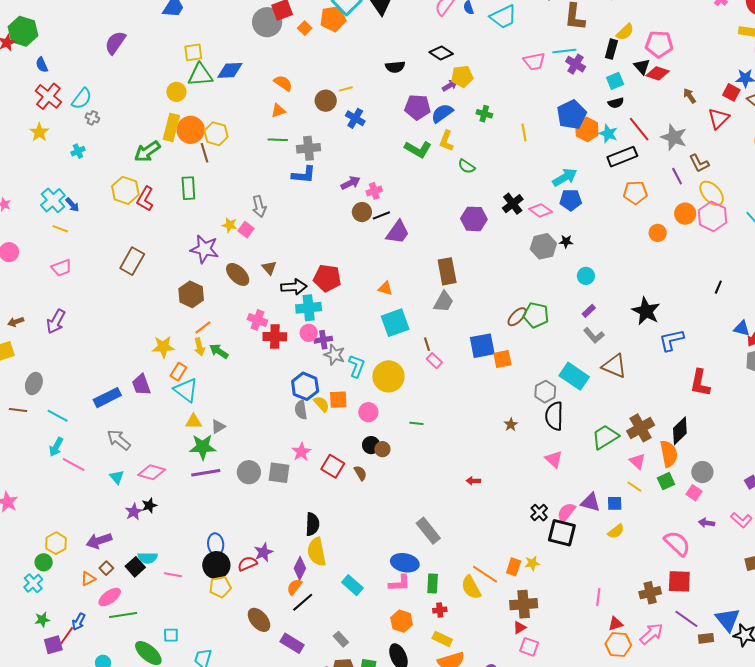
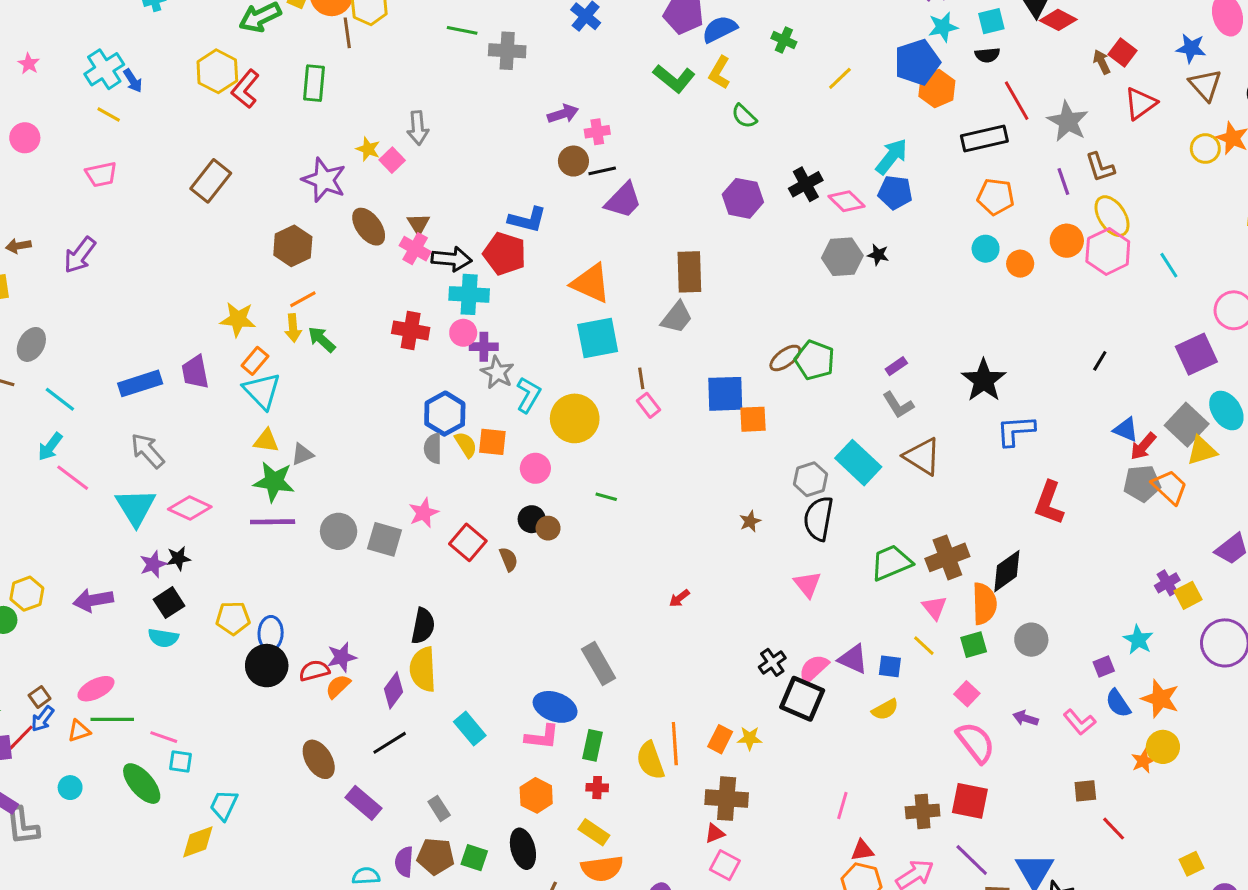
red square: (731, 92) -> (1122, 53), moved
yellow line: (524, 133) -> (840, 78), turned 48
cyan star: (608, 134) -> (943, 27), moved, turned 30
blue L-shape: (304, 175) -> (527, 220), moved
cyan arrow: (565, 177) -> (892, 156), turned -30
cyan circle: (586, 276) -> (986, 249), moved
orange triangle: (385, 288) -> (591, 283), size x1.8
pink cross: (257, 320) -> (415, 249), moved
cyan triangle: (117, 477) -> (136, 507), size x1.8
red arrow: (473, 481) -> (679, 598), turned -48
pink square: (694, 493) -> (967, 694), moved
black square: (135, 567) -> (169, 603), moved
brown square: (106, 568) -> (40, 697), moved
orange line: (485, 574) -> (675, 744), turned 44
pink line: (173, 575) -> (164, 737), moved
orange triangle: (88, 579) -> (79, 731), moved
yellow pentagon: (220, 587) -> (233, 618), moved
orange semicircle: (294, 587) -> (338, 686), moved

